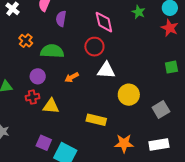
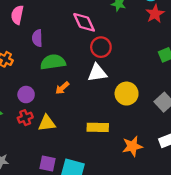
purple semicircle: (61, 19) -> (37, 38), moved
red star: (170, 28) -> (155, 14), turned 30
red circle: (94, 47) -> (101, 47), moved
green semicircle: (52, 51) -> (53, 62), moved

